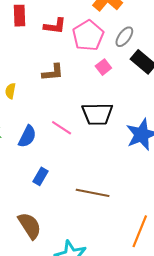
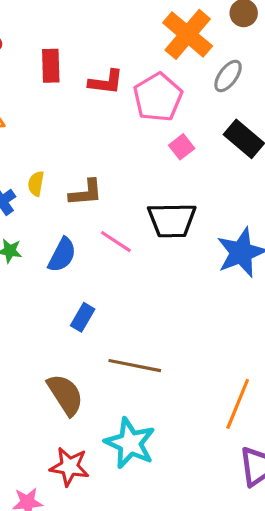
gray ellipse: (124, 37) -> (228, 76), moved
brown L-shape: (53, 72) -> (86, 193), moved
brown line: (93, 193) -> (135, 366), moved

